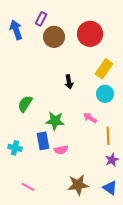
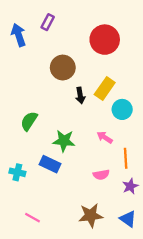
brown circle: (54, 37) -> (63, 68), moved
yellow rectangle: (104, 69) -> (105, 88), moved
blue rectangle: (43, 141) -> (50, 164), turned -54
pink semicircle: (61, 150) -> (101, 175), moved

